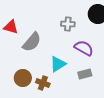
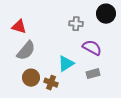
gray semicircle: (32, 42) -> (26, 51), moved

